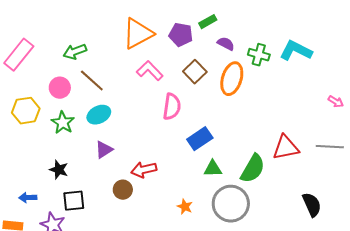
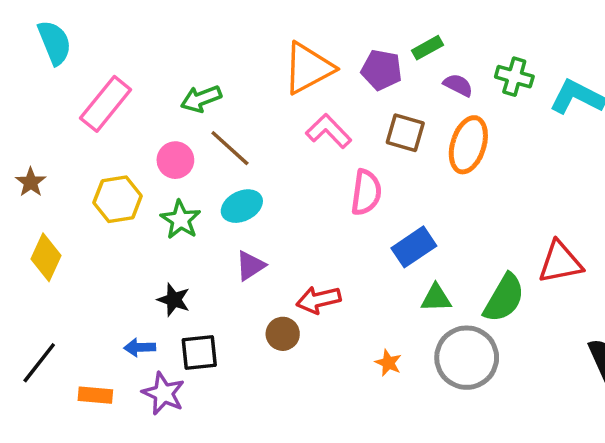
green cross: (259, 55) -> (514, 77), moved
brown square: (195, 72) -> (405, 133), turned -30
blue arrow: (28, 198) -> (140, 347), moved

